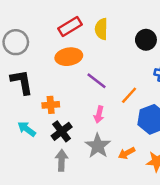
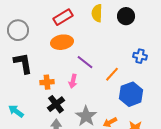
yellow semicircle: (101, 29) -> (97, 13), moved
black circle: (146, 40) -> (126, 16), moved
pink arrow: (99, 115) -> (73, 81), moved
cyan arrow: (27, 129) -> (16, 111), moved

